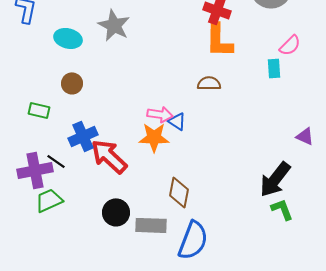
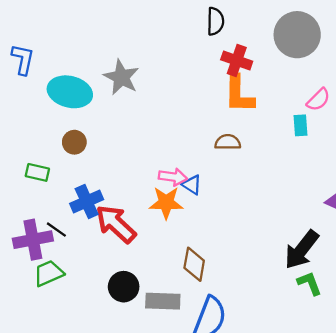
cyan ellipse: (68, 38) -> (70, 92), size x1.4

